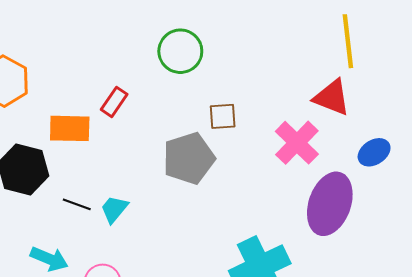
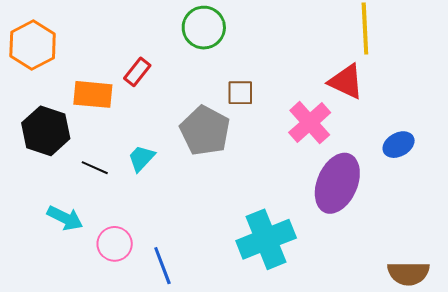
blue ellipse: (374, 152) -> (399, 145), moved
gray pentagon: (189, 158) -> (205, 131), turned -30
cyan trapezoid: (114, 209) -> (141, 158), moved

